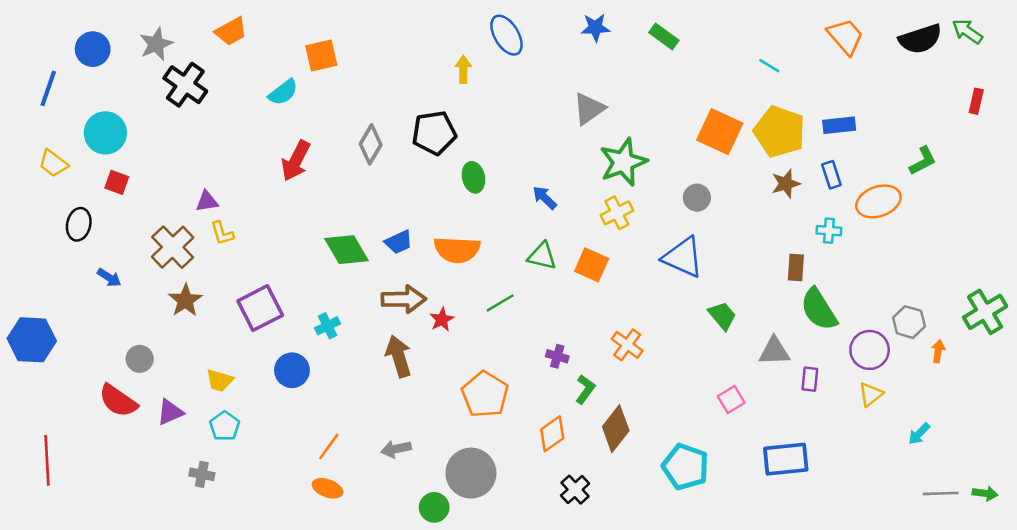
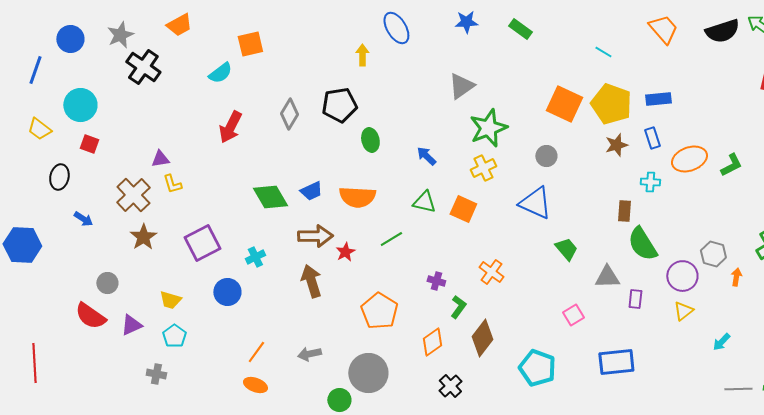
green L-shape: (923, 161) -> (731, 165), moved
blue hexagon: (32, 340) -> (22, 245), moved

